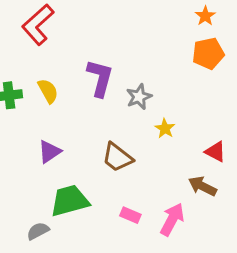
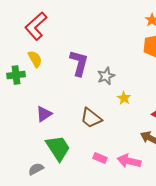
yellow semicircle: (48, 91) -> (35, 59), moved
green trapezoid: (70, 201) -> (58, 148), turned 72
pink arrow: (172, 219) -> (129, 161), turned -105

